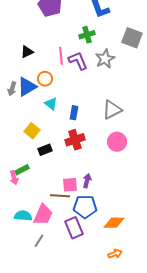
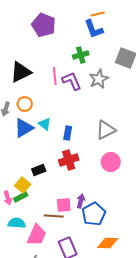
black triangle: (27, 52) -> (21, 72), size x1.6
orange circle: (45, 79) -> (25, 104), moved
blue triangle: (27, 87) -> (24, 128), moved
yellow square: (32, 131) -> (23, 185), moved
green rectangle: (22, 170) -> (21, 197), moved
blue pentagon: (85, 207) -> (94, 214), moved, turned -30
cyan semicircle: (23, 216) -> (17, 223), moved

